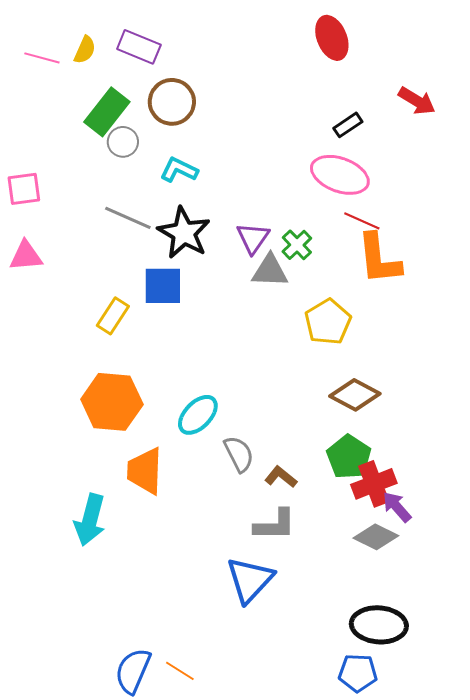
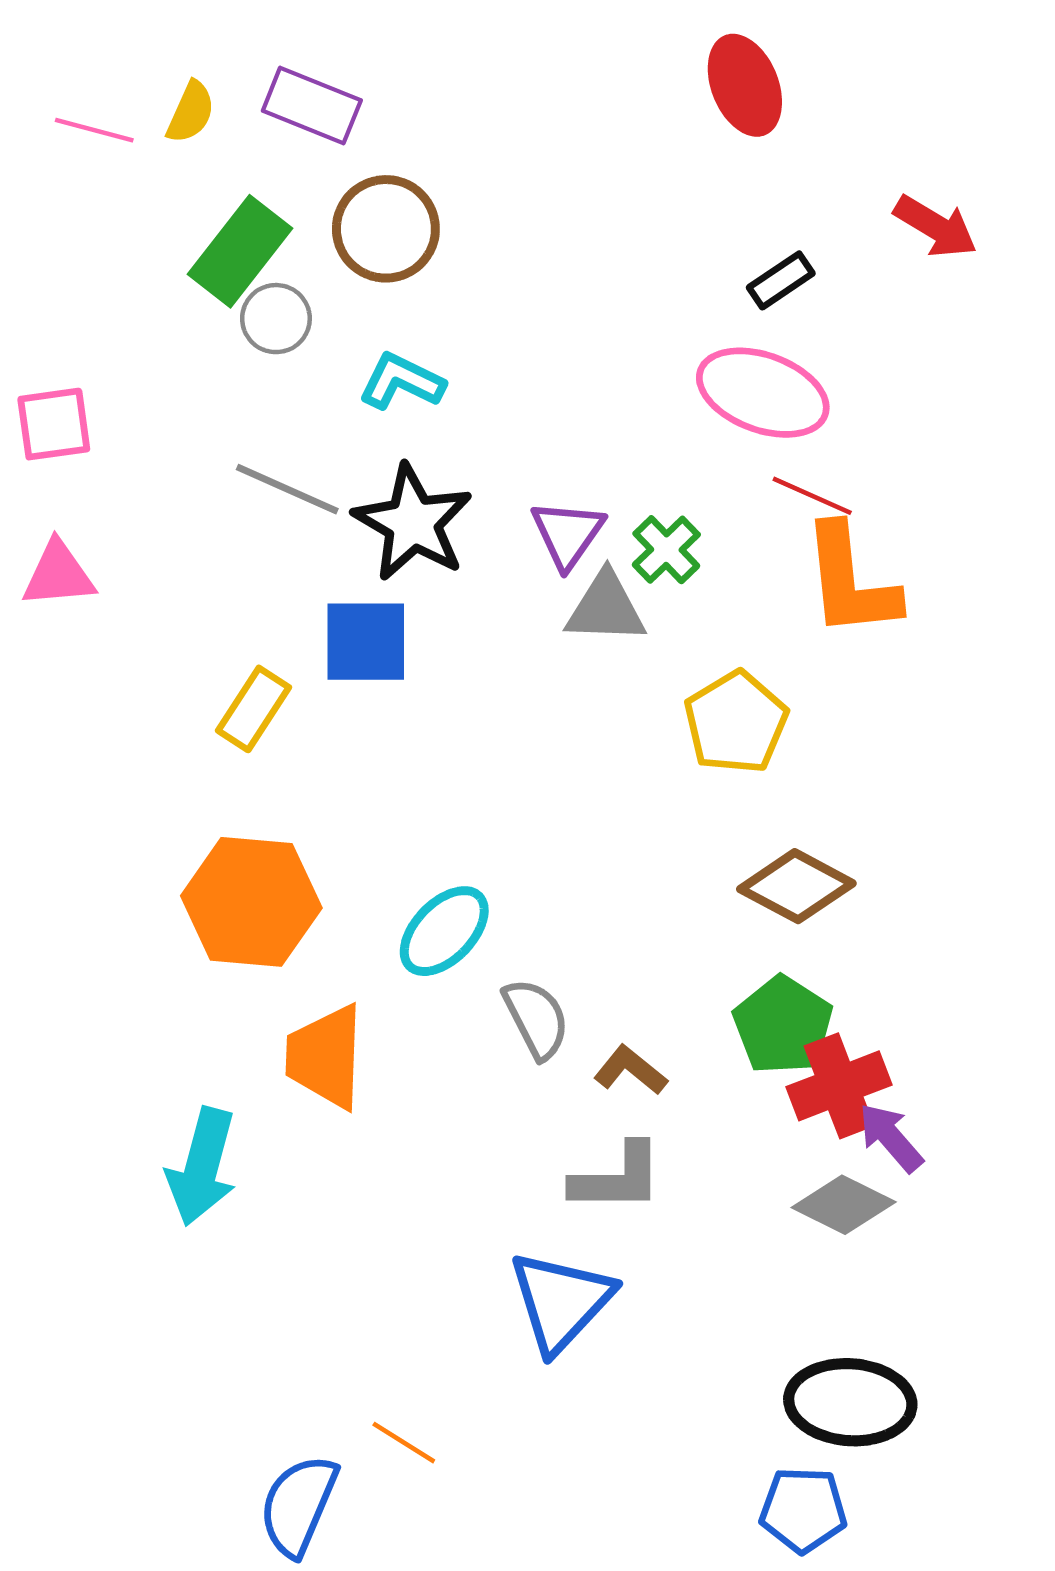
orange line: (180, 671) -> (404, 1443), moved

